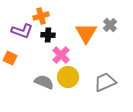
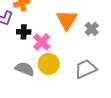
gray cross: (110, 25) -> (92, 29), moved
black cross: (48, 35) -> (24, 32), moved

